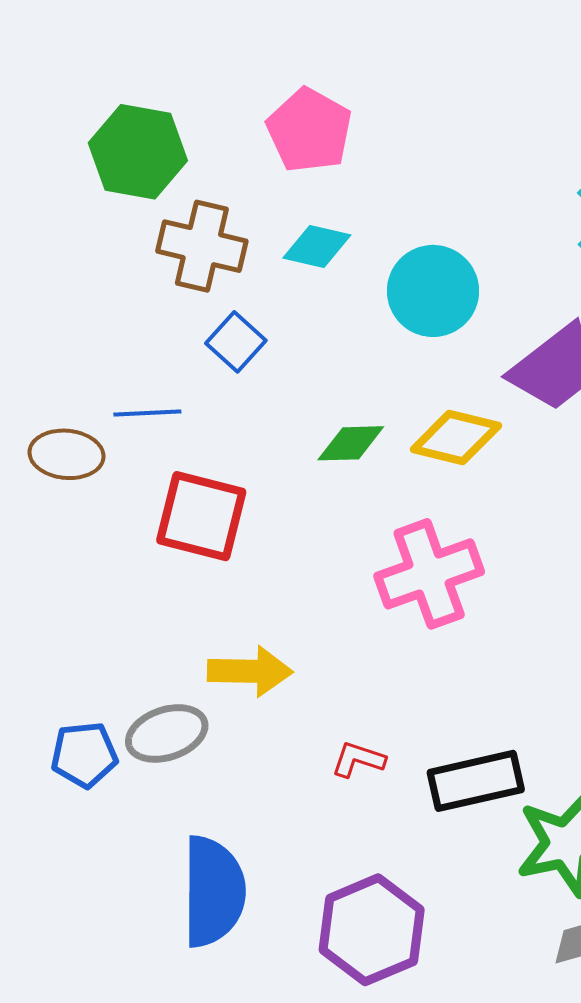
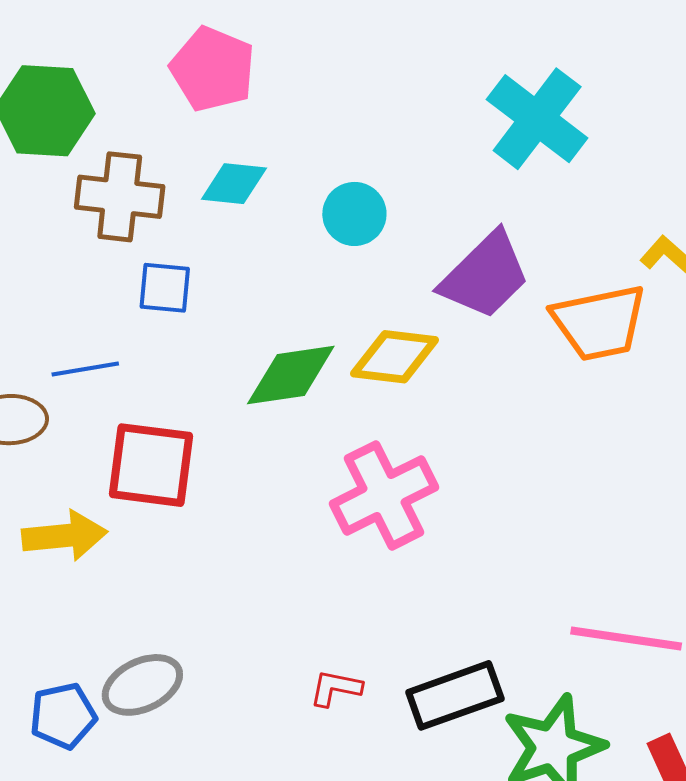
cyan circle: (433, 291) -> (354, 214), size x0.7
blue square: (236, 342) -> (165, 288), turned -30
green diamond: (351, 443) -> (291, 375), size x1.4
yellow arrow: (250, 671) -> (64, 536), moved

